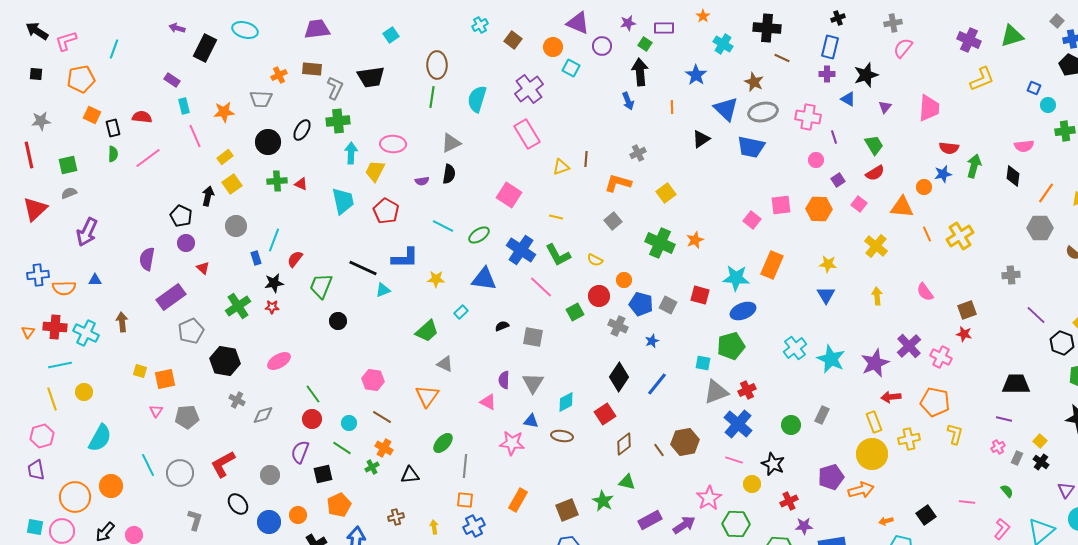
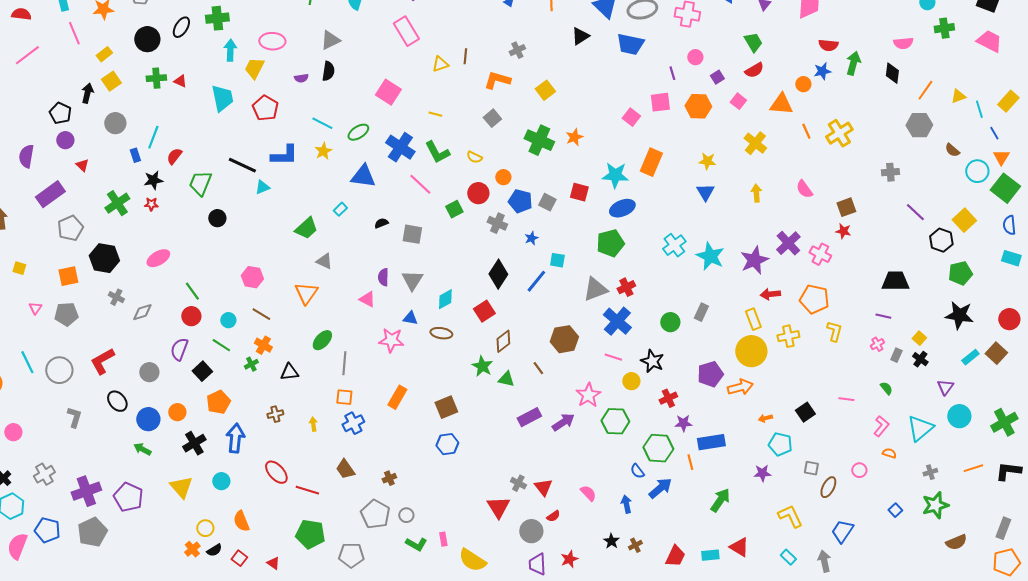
purple line: (834, 137) -> (672, 73), moved
yellow star: (436, 279) -> (323, 151), moved, turned -30
cyan square: (703, 363) -> (557, 260), moved
orange square: (165, 379) -> (68, 276), moved
brown line: (659, 450) -> (538, 368), moved
black square: (323, 474) -> (202, 371), turned -30
green star: (603, 501) -> (482, 366), moved

